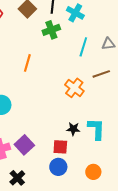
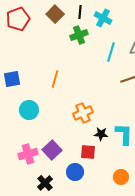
orange line: (27, 63) -> (55, 79), moved
orange cross: (74, 88) -> (83, 113), moved, turned 30
blue circle: (58, 167) -> (75, 172), moved

